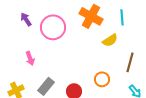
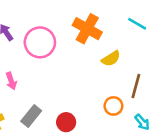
cyan line: (122, 17) -> (137, 24), moved, turned -56
orange circle: (102, 79) -> (113, 106), moved

